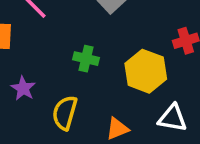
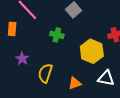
green cross: (86, 59) -> (57, 35), moved

